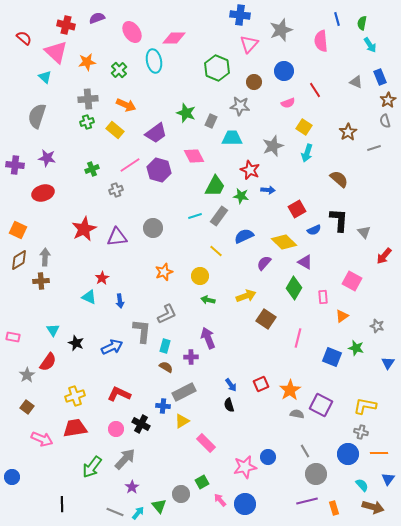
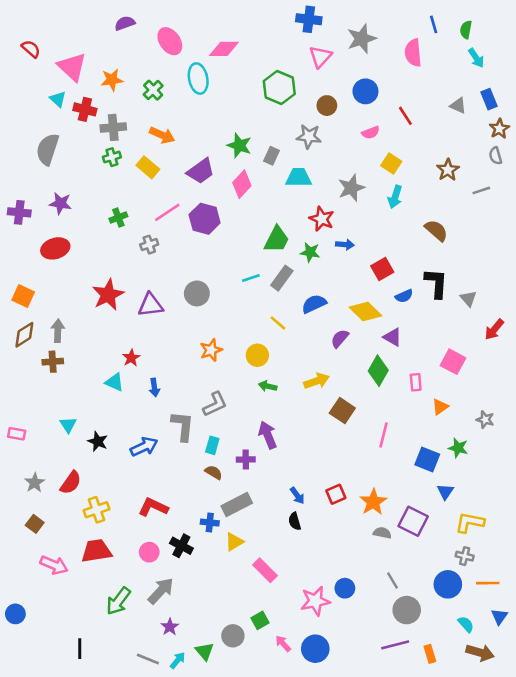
red cross: (66, 25) -> (85, 109), moved
pink diamond: (194, 156) -> (242, 184), moved, turned 70
red semicircle: (48, 362) -> (71, 483), moved
blue triangle: (388, 363) -> (445, 492), moved

